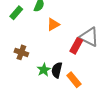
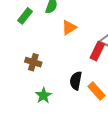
green star: (44, 70) -> (43, 96), moved

